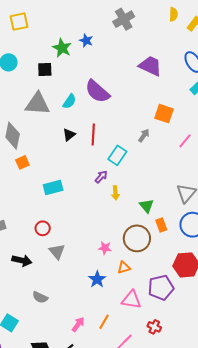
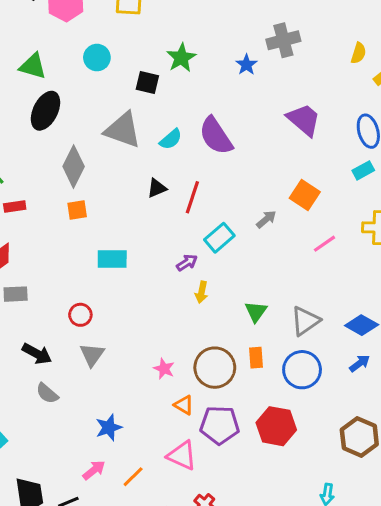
blue star: (86, 41) -> (246, 65), moved
green triangle: (147, 206) -> (256, 312), moved
orange triangle: (124, 268) -> (184, 405), turned 32
blue star: (97, 279) -> (109, 427), moved
purple pentagon: (161, 288) -> (220, 425), moved
gray semicircle: (40, 297) -> (47, 393), moved

